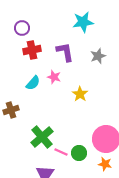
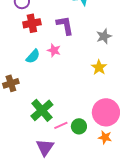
gray star: (98, 56) -> (104, 36), moved
yellow star: (80, 94) -> (99, 67), moved
pink line: (61, 152) -> (61, 125), turned -48

